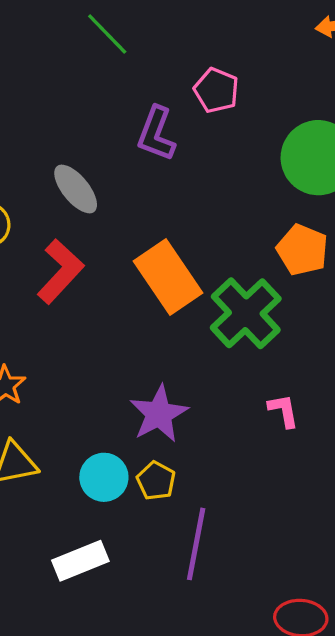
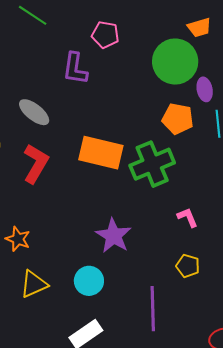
orange rectangle: (168, 277) -> (101, 153), turned -30
green cross: (246, 313) -> (152, 164), turned 33
yellow pentagon: (156, 481) -> (188, 266), moved

